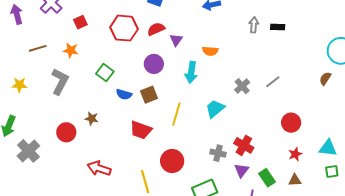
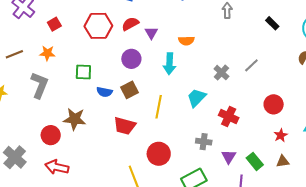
black rectangle: (278, 27) -> (272, 23), moved, turned 48
green square: (105, 73) -> (83, 72), turned -30
brown star: (92, 119) -> (75, 119), size x1.6
red cross: (244, 145) -> (229, 117), moved
red arrow: (99, 168) -> (57, 167), moved

